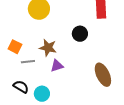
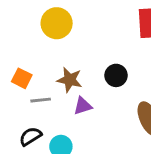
black circle: (80, 34) -> (116, 75), moved
black semicircle: (21, 87) -> (30, 136), turned -63

